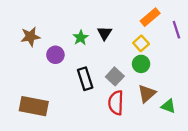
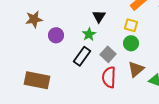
green star: (81, 38) -> (89, 34), moved
yellow square: (141, 43) -> (131, 25), turned -32
black rectangle: (85, 79) -> (82, 56), turned 54

